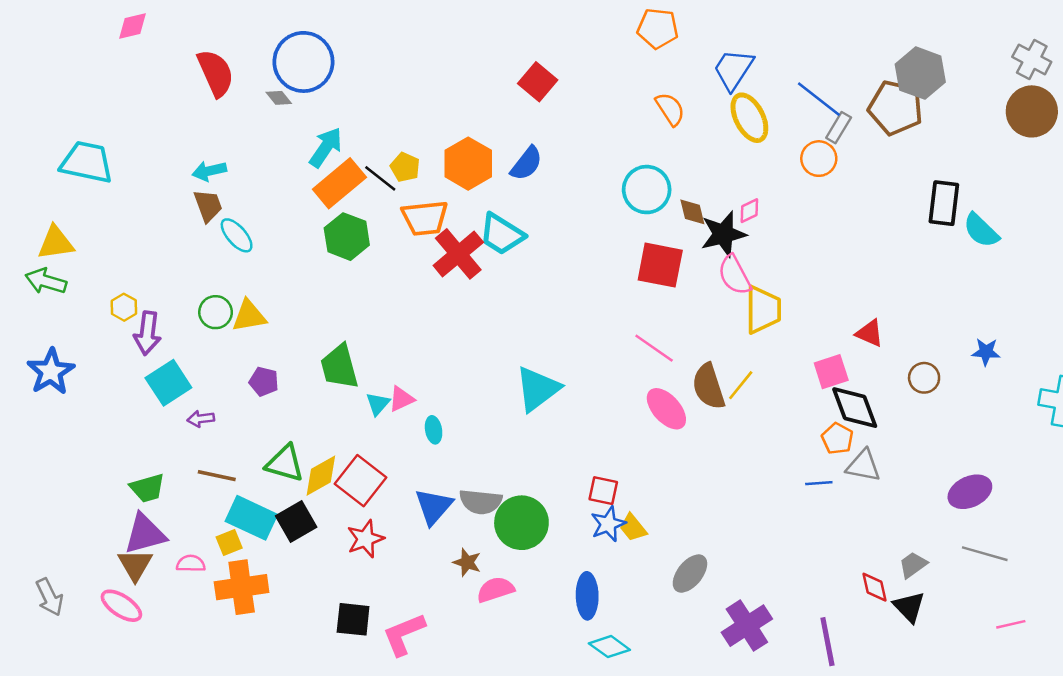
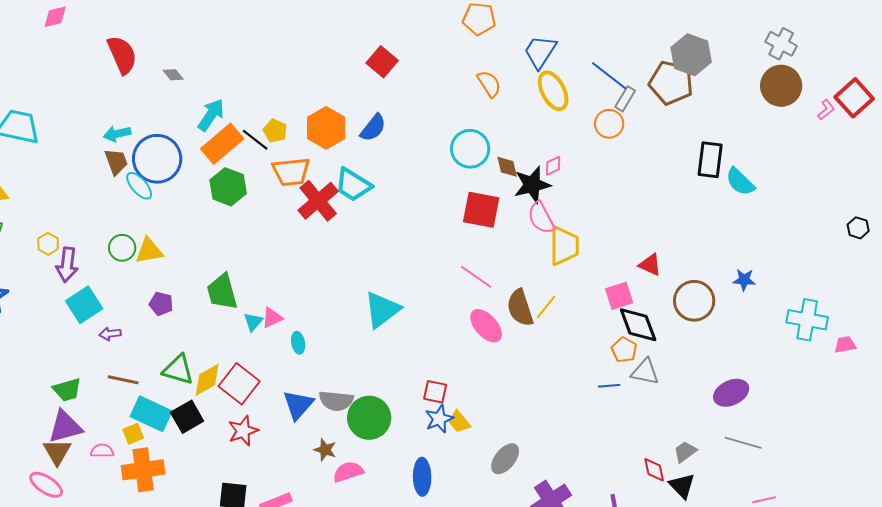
blue circle: (303, 62) -> (157, 159), moved
brown circle: (924, 378) -> (694, 301), size x1.6

